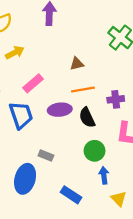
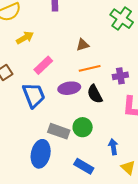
green circle: (95, 151) -> (83, 127), moved
gray rectangle: (46, 155) -> (59, 131), size x1.5

